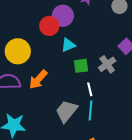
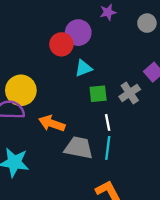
yellow circle: (18, 51) -> (21, 90), moved
orange arrow: (38, 79) -> (52, 123), moved, turned 65
gray trapezoid: (67, 111) -> (79, 148), turned 60

